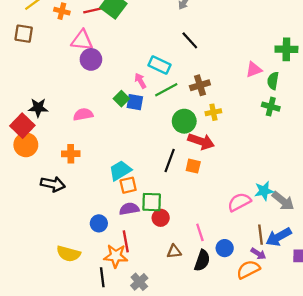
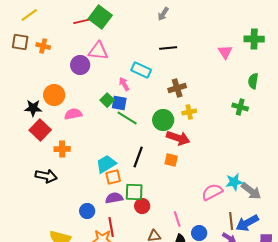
orange cross: (62, 11) -> (43, 46), moved
pink triangle: (82, 40) -> (98, 51), moved
black line: (190, 40) -> (168, 48), turned -54
green cross: (286, 49) -> (254, 39), moved
pink triangle: (254, 70) -> (225, 52), moved, turned -42
green semicircle: (273, 81) -> (253, 81), moved
green line: (166, 90) -> (127, 118), moved, turned 60
red square: (22, 126) -> (40, 130), moved
orange circle: (26, 145) -> (54, 95), moved
black line: (170, 161) -> (138, 157), moved

